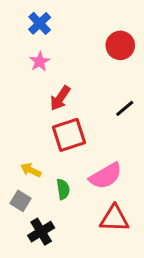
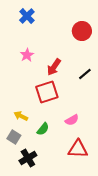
pink star: (40, 62) -> (27, 55), moved
red arrow: (60, 98) -> (54, 67), moved
pink semicircle: (106, 176) -> (72, 120), size x0.6
green semicircle: (63, 189) -> (43, 129), turned 48

